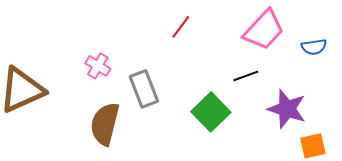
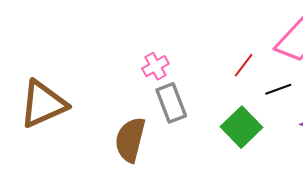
red line: (181, 27) -> (244, 65), moved
pink cross: (98, 66) -> (155, 66), moved, turned 30

